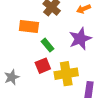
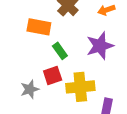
gray star: (12, 77) -> (30, 89), moved

